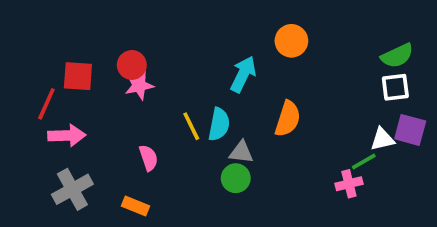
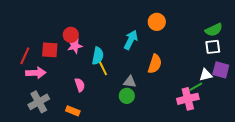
red square: (78, 76) -> (50, 50), moved
cyan semicircle: (219, 124) -> (98, 56), moved
pink cross: (349, 184) -> (188, 99), size x1.5

